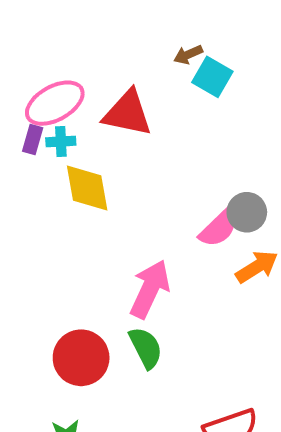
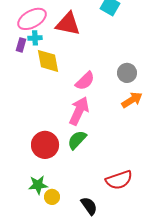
purple rectangle: (33, 139) -> (21, 45), moved
pink semicircle: (219, 228) -> (85, 81), moved
green semicircle: (146, 348) -> (77, 140), turned -110

